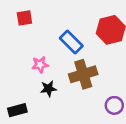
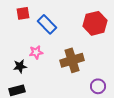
blue rectangle: (71, 42) -> (47, 24), moved
black star: (48, 89) -> (20, 66), moved

